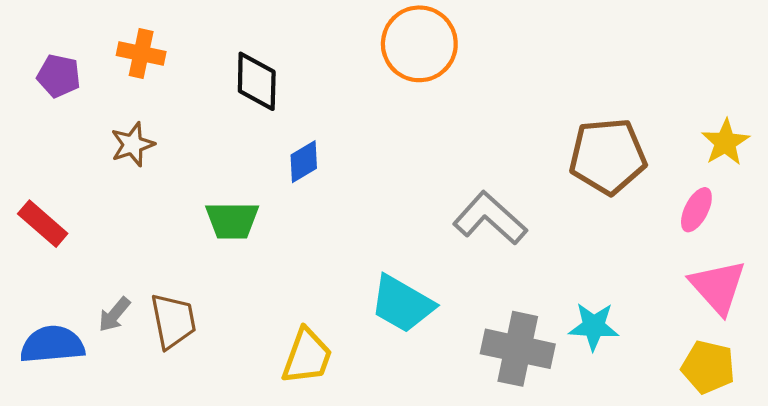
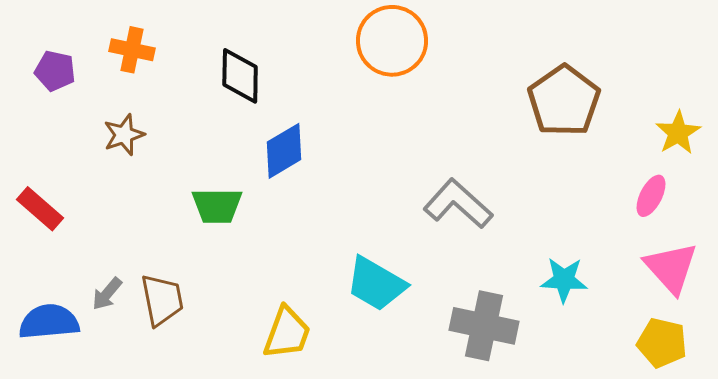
brown pentagon: (608, 156) -> (564, 101), moved, turned -30
blue diamond: (304, 162) -> (284, 151), size x1.4
cyan star: (594, 326) -> (564, 280), moved

